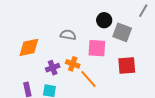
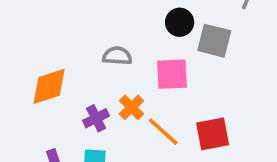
orange cross: (73, 64) -> (131, 107), turned 32
red square: (127, 65) -> (213, 134), moved

